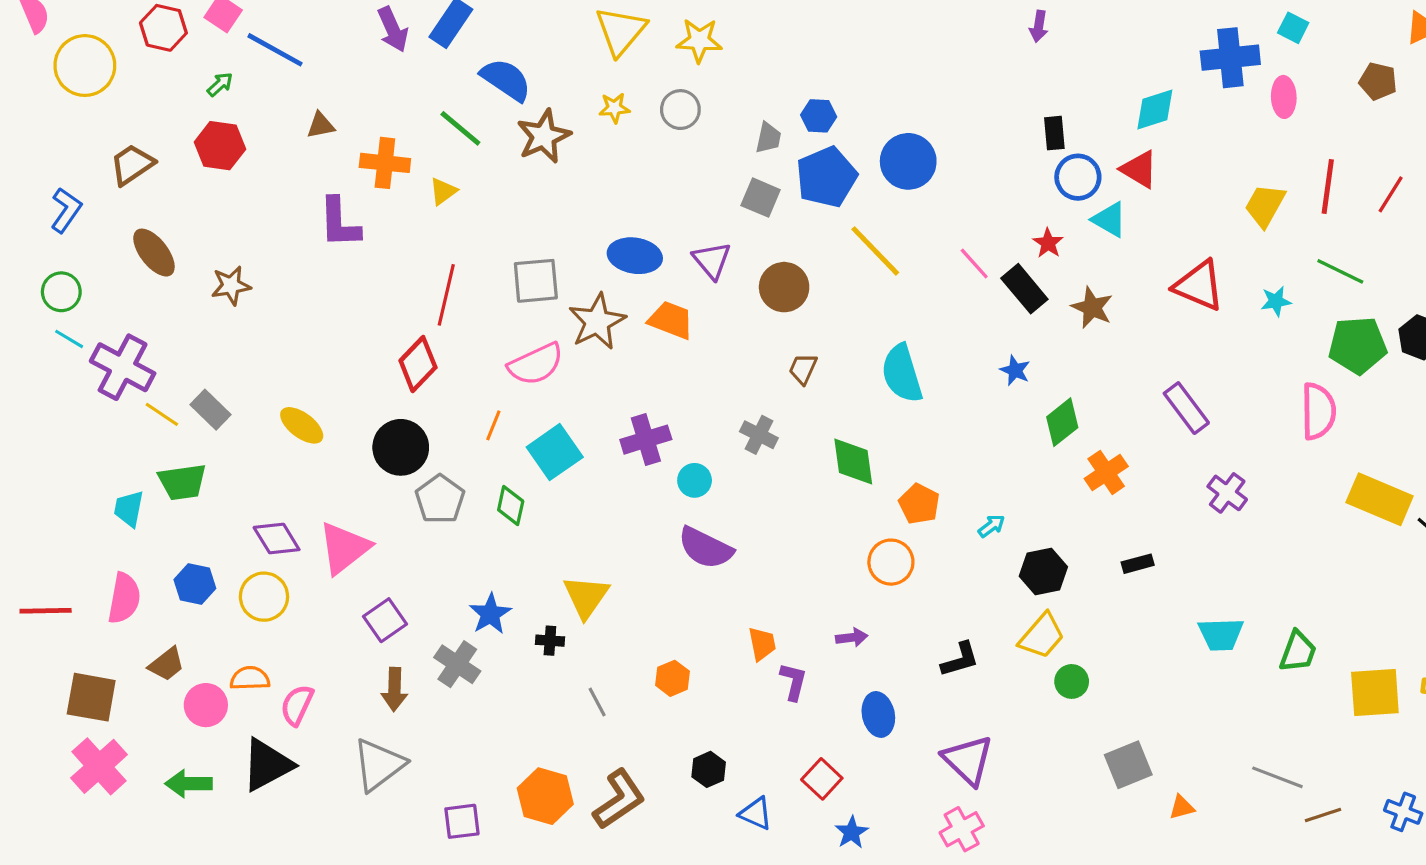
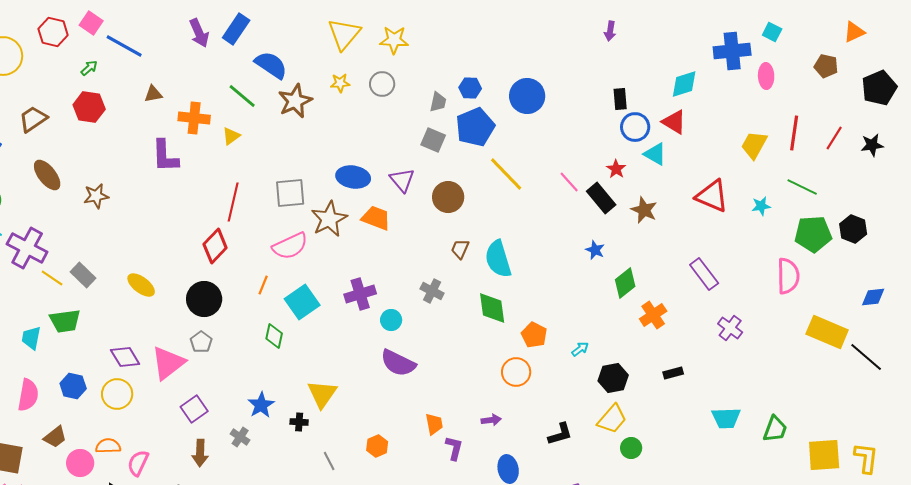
blue circle: (908, 161) -> (527, 96), moved
cyan semicircle: (902, 374) -> (498, 259), moved
gray pentagon: (440, 499) -> (201, 342), moved, size x0.7
gray cross: (457, 664) -> (240, 437), size x0.7

